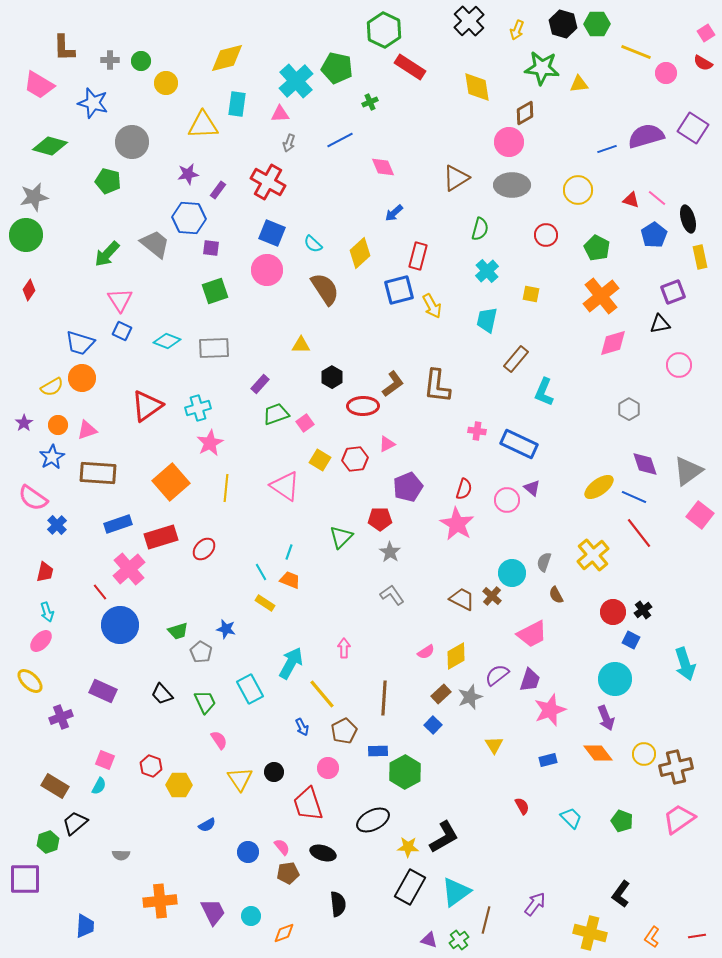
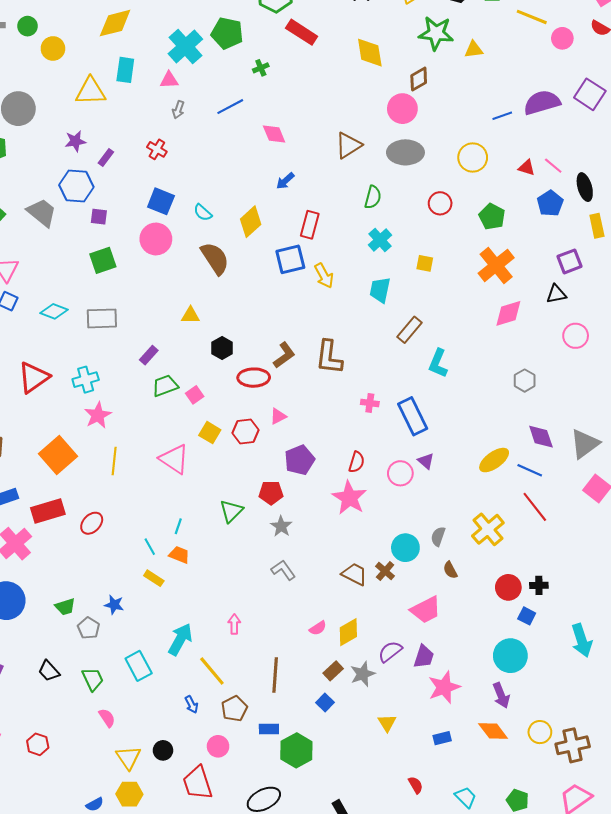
red cross: (268, 182) -> (157, 149), size x0.6
blue rectangle: (519, 444) -> (413, 416), turned 39
black cross: (643, 610) -> (539, 585), turned 36
yellow hexagon: (179, 785) -> (129, 794), moved

